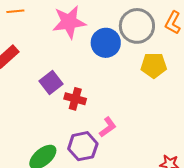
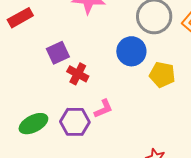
blue circle: (106, 43) -> (131, 51), moved
yellow pentagon: (154, 65) -> (162, 75), moved

